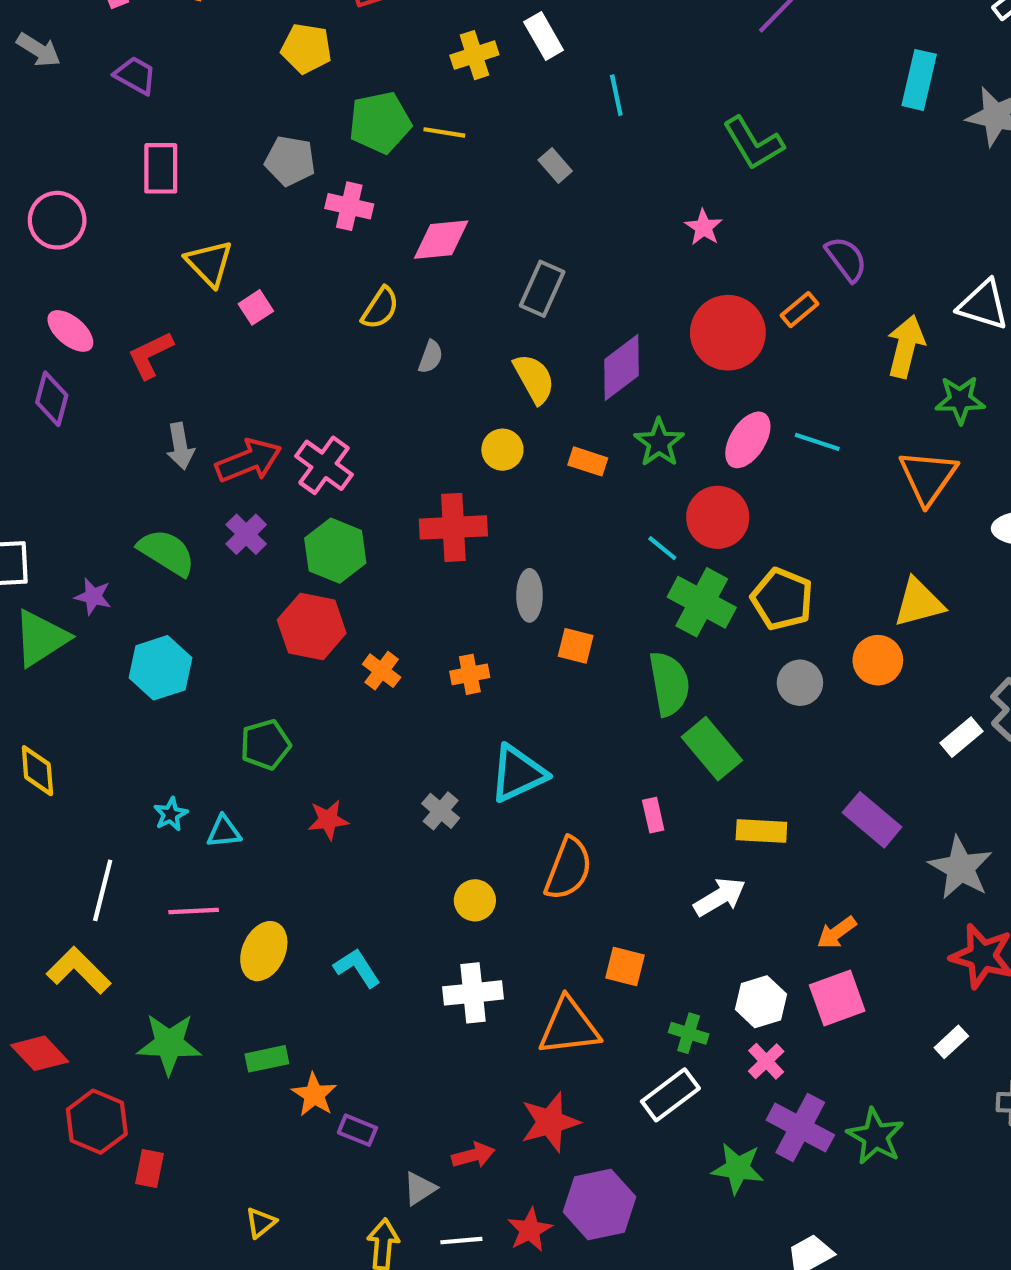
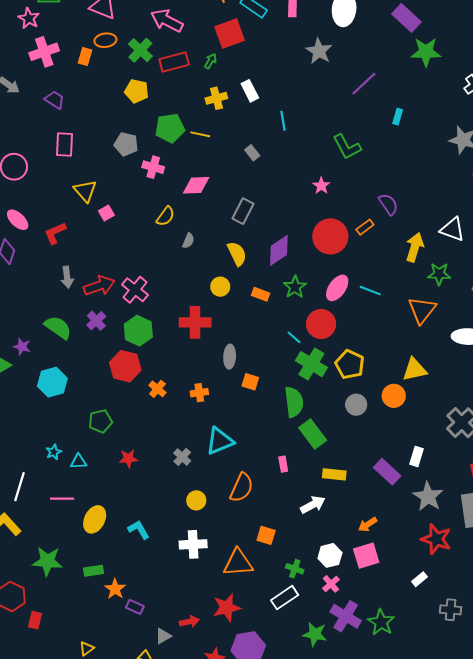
cyan rectangle: (919, 80) -> (398, 117), moved, size x0.6
white rectangle: (962, 737) -> (417, 457), moved, turned -36

